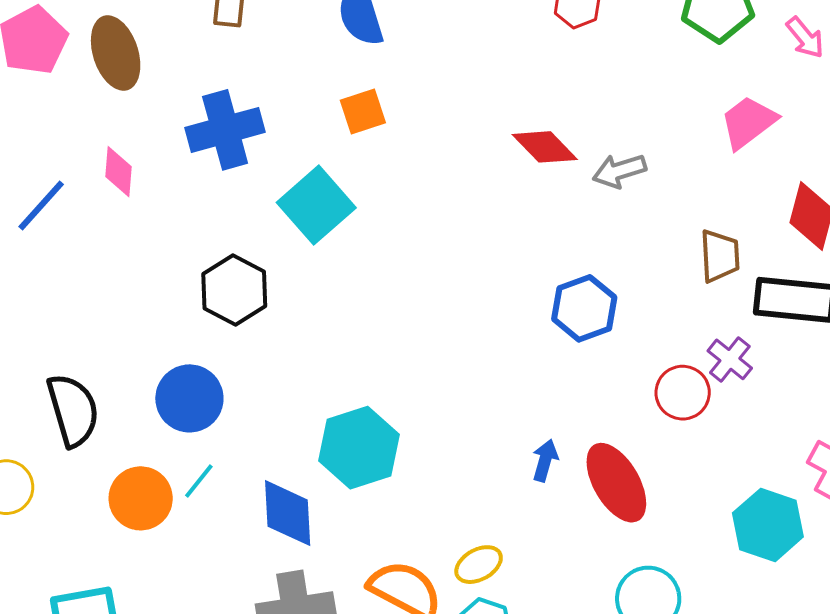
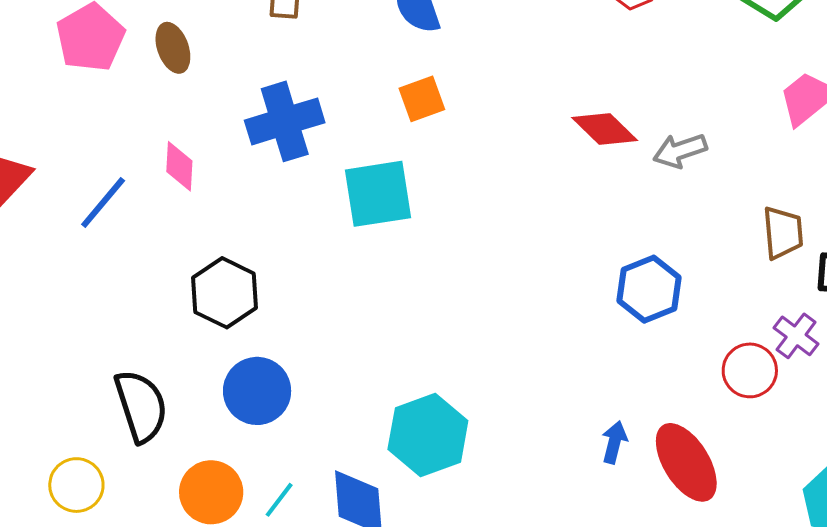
brown ellipse: (116, 53) -> (173, 48), size x0.7
cyan square: (316, 205) -> (378, 194), turned 34
black hexagon: (234, 290) -> (224, 293), moved
cyan line: (199, 481) -> (279, 500), moved

